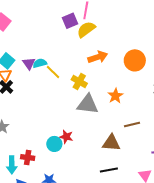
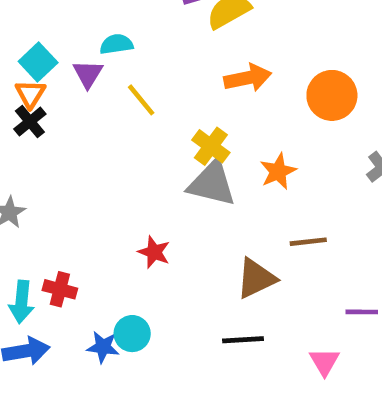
cyan semicircle: (40, 63) -> (116, 44), moved
yellow cross: (79, 81) -> (211, 146), moved
brown triangle: (111, 143) -> (256, 278), turned -36
cyan circle: (54, 144) -> (132, 334), moved

